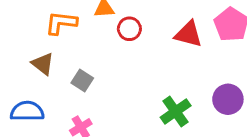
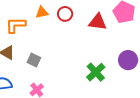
red circle: (129, 29) -> (65, 14), moved

